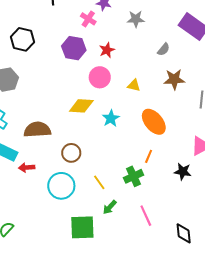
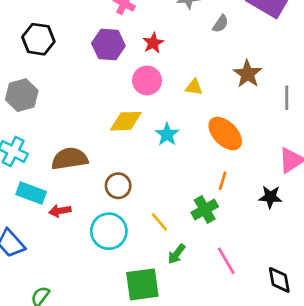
gray semicircle: (164, 49) -> (221, 24), moved
brown star: (174, 79) -> (247, 74), turned -30

